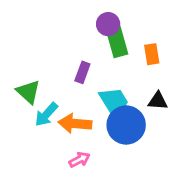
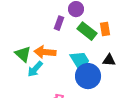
green rectangle: (117, 42) -> (87, 31), moved, turned -36
purple rectangle: (82, 72) -> (59, 23), moved
orange arrow: (75, 123) -> (45, 52), moved

